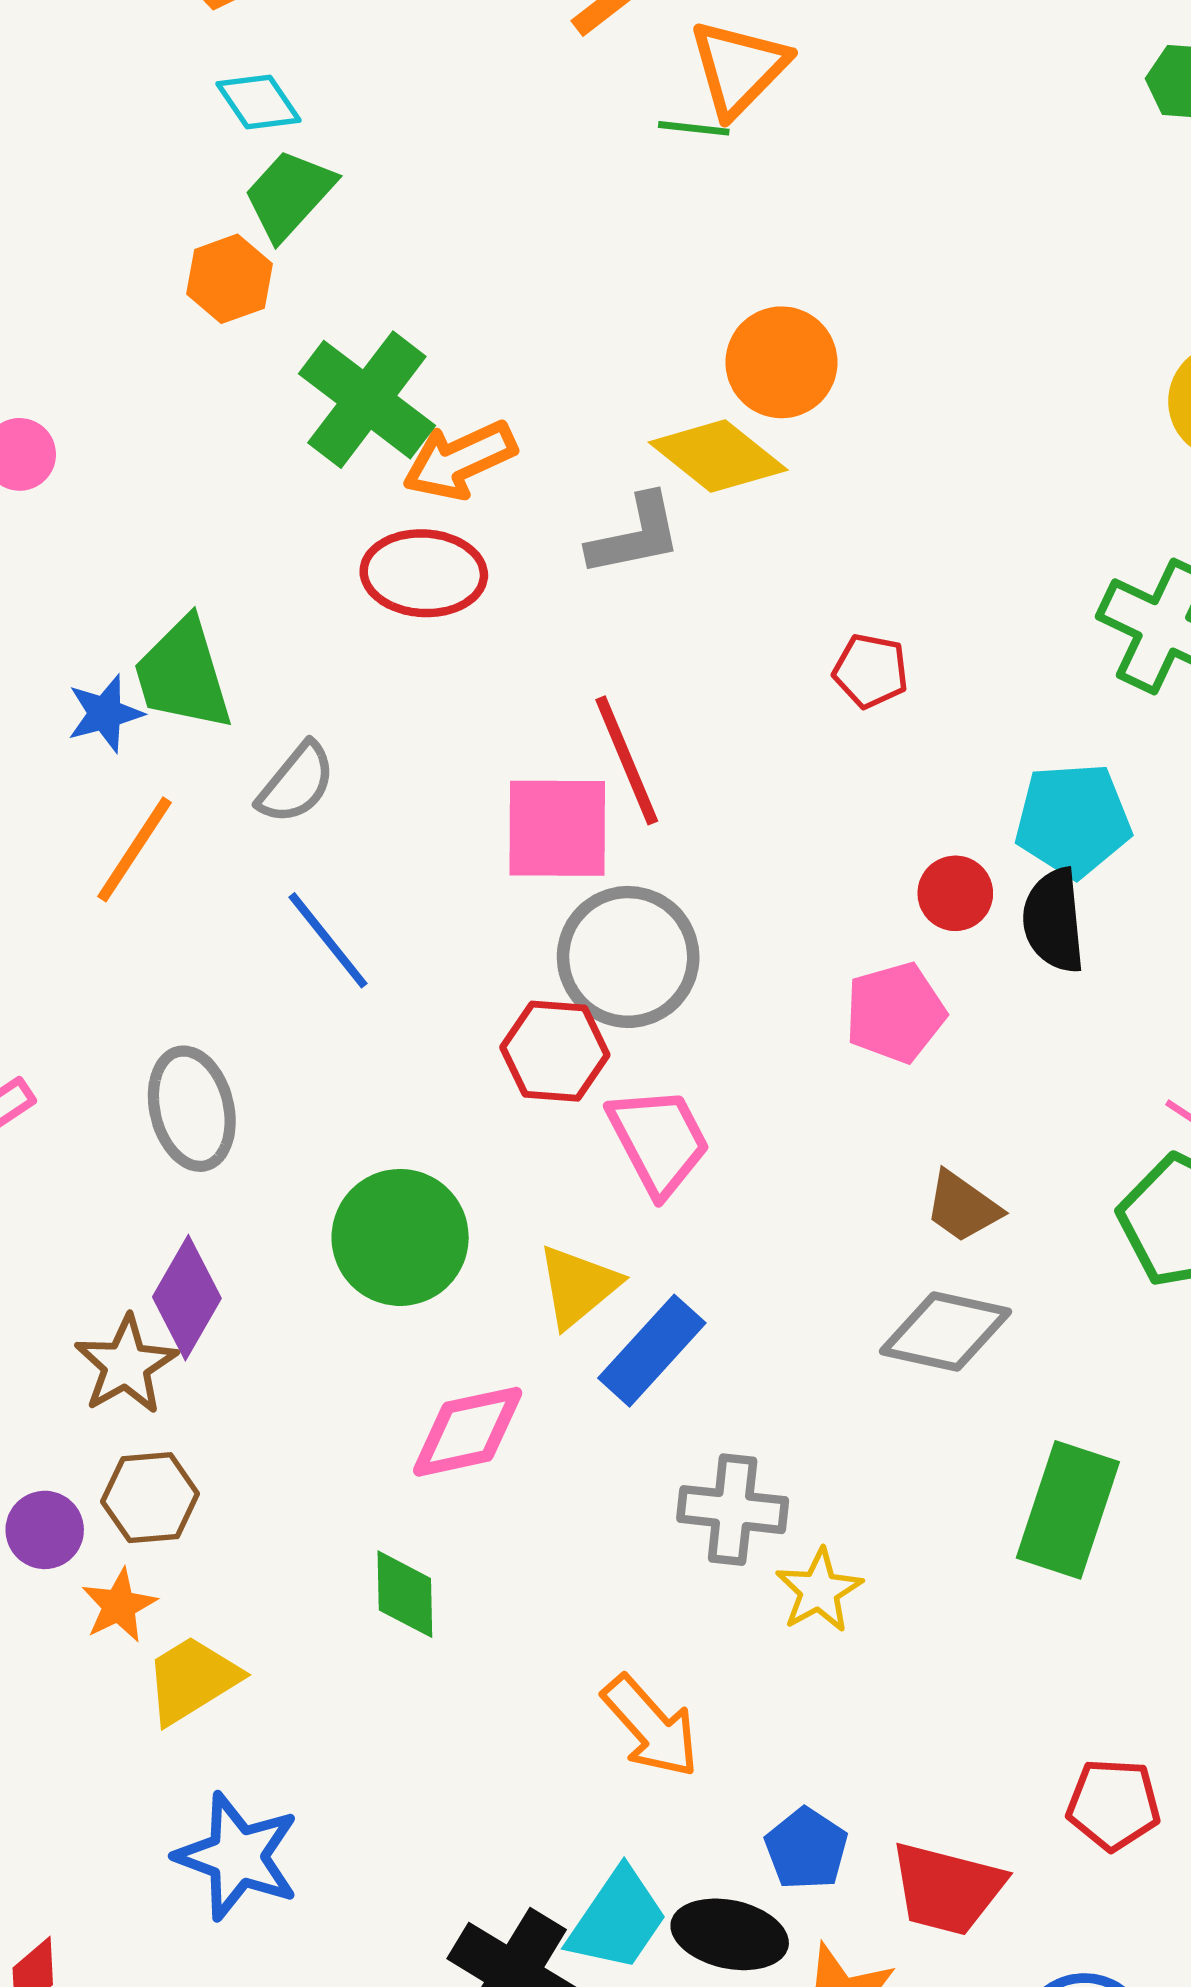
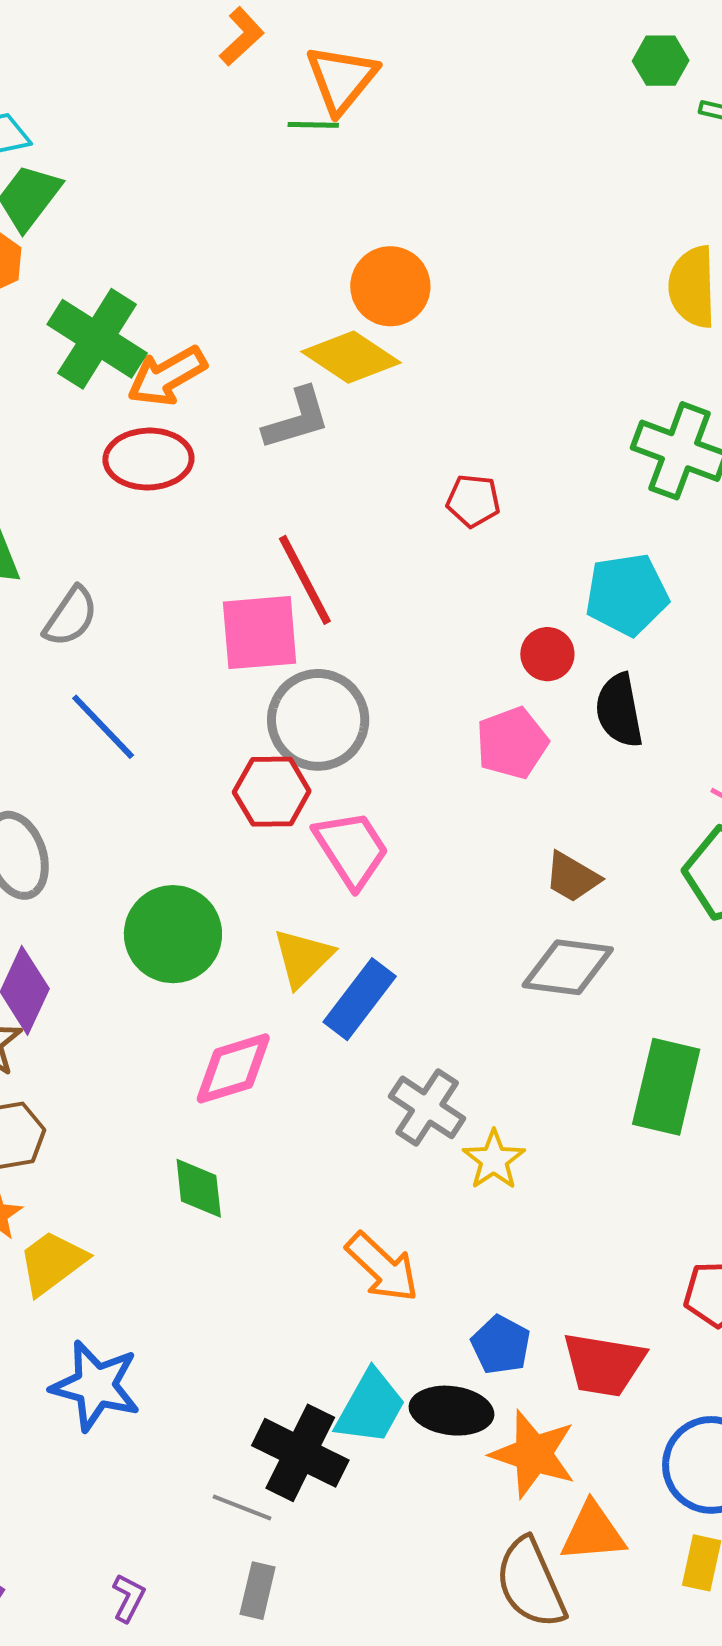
black semicircle: (1054, 921) -> (619, 710), moved
gray cross: (733, 1510) -> (427, 1107), turned 32

